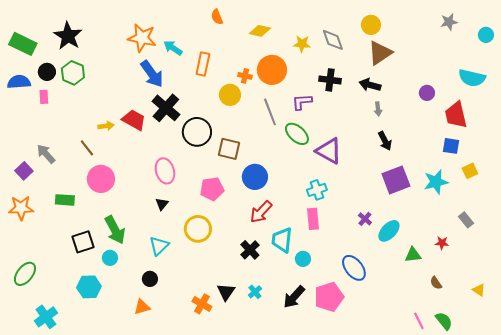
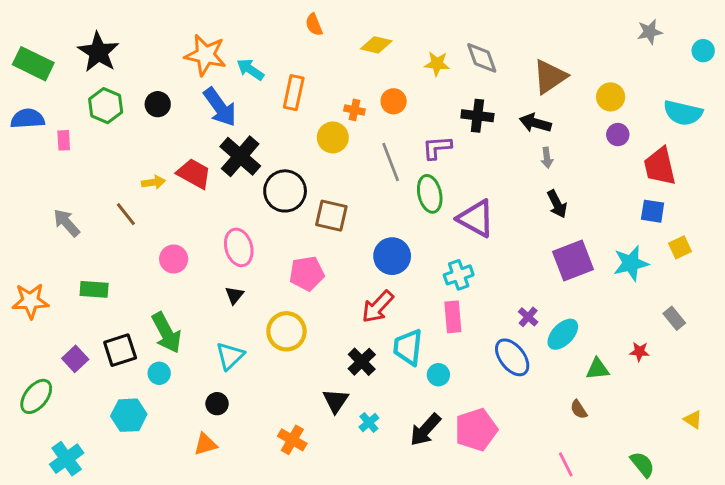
yellow circle: (371, 25) -> (611, 97), moved
orange circle: (272, 70) -> (394, 101), size x0.6
black circle: (47, 72) -> (158, 104), moved
green ellipse: (297, 134) -> (430, 194), turned 35
purple square: (24, 171) -> (75, 359), moved
blue circle: (255, 177) -> (392, 256), moved
pink circle: (101, 179) -> (174, 259), moved, size x0.7
blue ellipse: (354, 268) -> (512, 357), moved
brown semicircle: (436, 283) -> (579, 409), moved
black triangle: (226, 292) -> (336, 401), moved
pink line: (419, 321) -> (566, 464), moved

